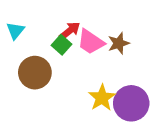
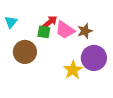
green square: (61, 45) -> (44, 32), turned -32
purple circle: (131, 103) -> (94, 58), moved

